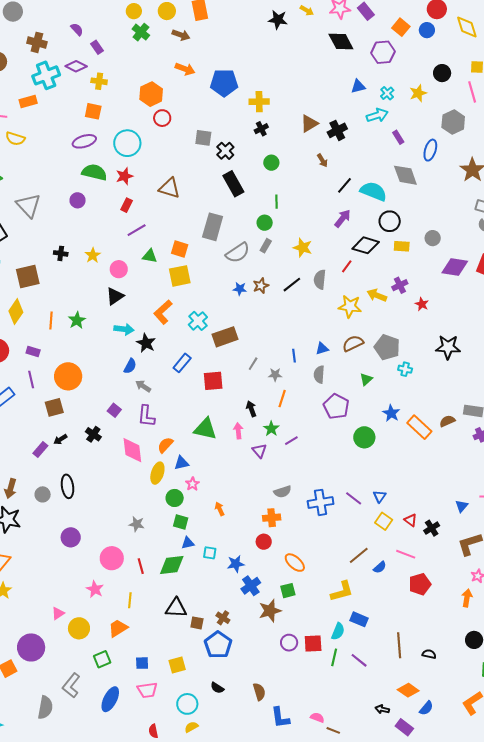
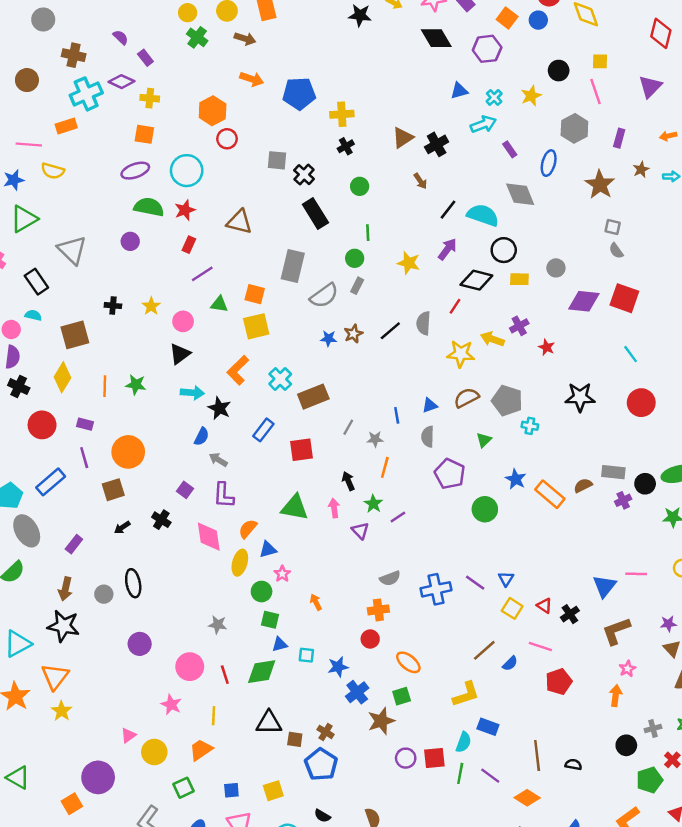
yellow star: (303, 248) -> (409, 263), moved
green star: (77, 320) -> (136, 385), turned -30
purple rectangle: (40, 449) -> (74, 544), moved
blue triangle: (462, 506) -> (604, 586), size x1.5
orange diamond: (408, 690) -> (527, 798), moved

